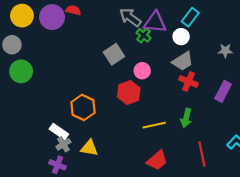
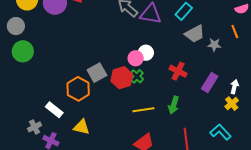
green cross: (144, 35) -> (137, 76), moved
white circle: (181, 37) -> (146, 53), moved
gray square: (114, 54) -> (97, 73), moved
gray trapezoid: (183, 61) -> (195, 34), moved
gray cross: (63, 144) -> (34, 127), moved

